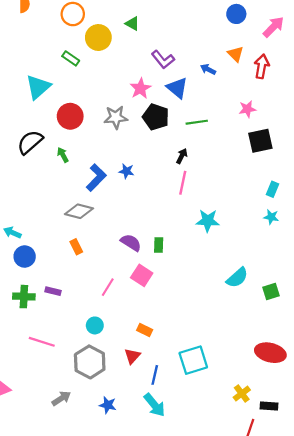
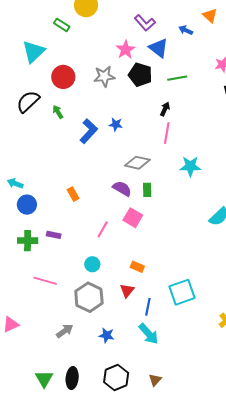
gray diamond: (79, 211) -> (137, 163), moved

